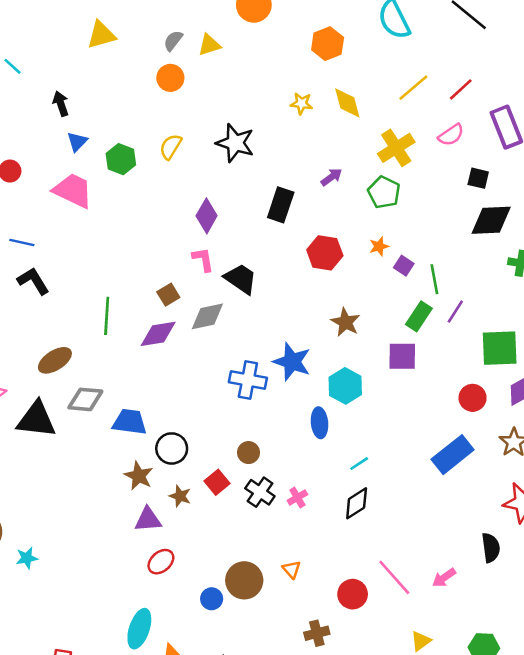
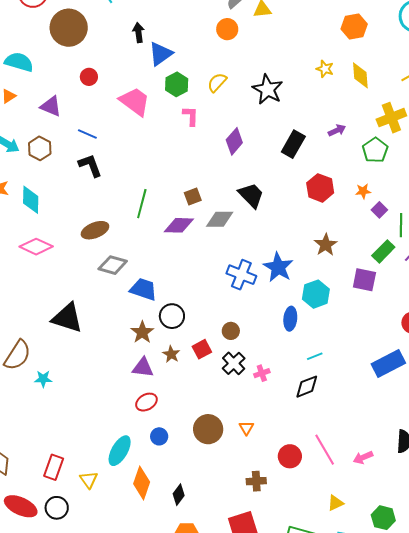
blue triangle: (77, 142) -> (161, 54), moved, size x1.5
pink L-shape: (203, 259) -> (191, 116), moved
black triangle: (36, 419) -> (67, 318), moved
blue circle: (212, 599) -> (159, 436), moved

